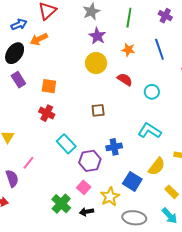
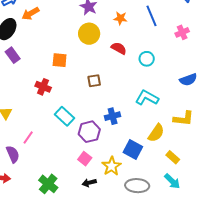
orange square: (49, 86) -> (60, 60), moved
green cross: (61, 204) -> (48, 184), moved

